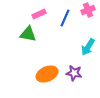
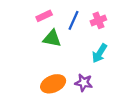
pink cross: (88, 10) -> (98, 20), moved
green triangle: (28, 34) -> (52, 39), moved

